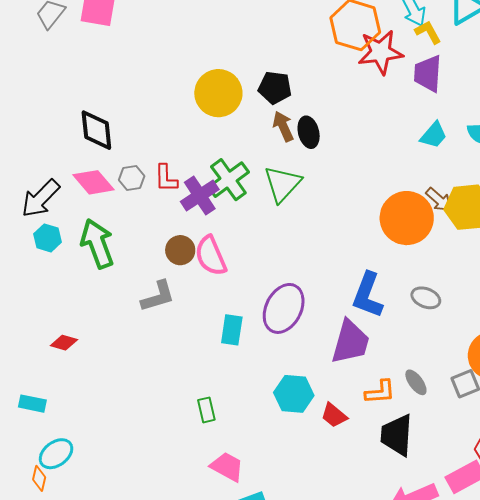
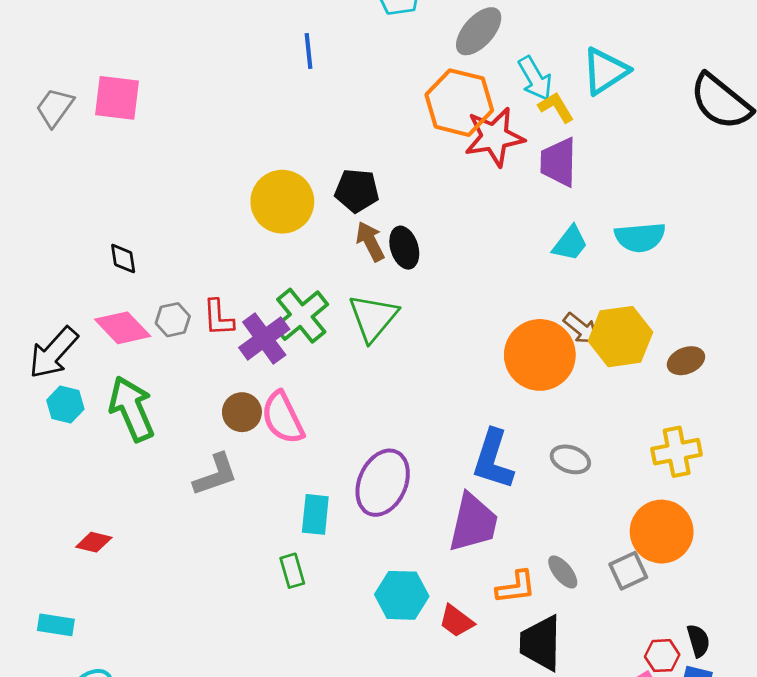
black diamond: (96, 130) -> (123, 259), size x0.6
green rectangle: (206, 410) -> (292, 571), moved

